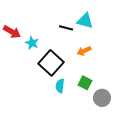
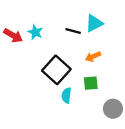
cyan triangle: (85, 21) -> (94, 23), turned -42
cyan star: (32, 43) -> (35, 32), moved
green square: (85, 83) -> (91, 83), moved, turned -32

